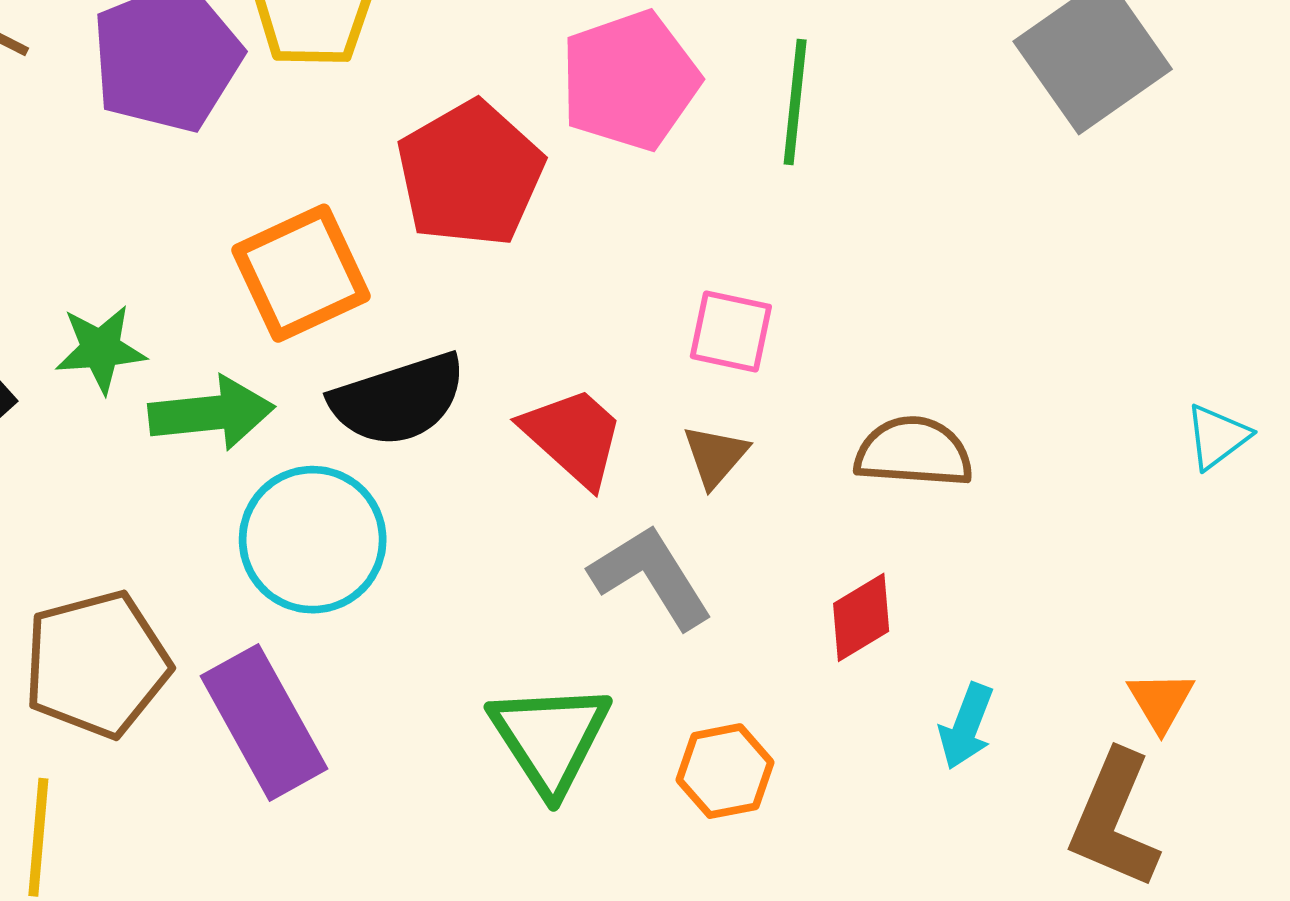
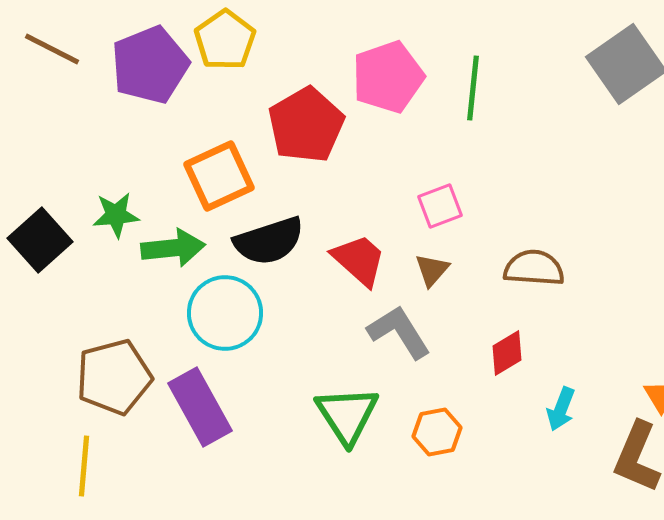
pink square: (731, 331) -> (440, 206), turned -33

